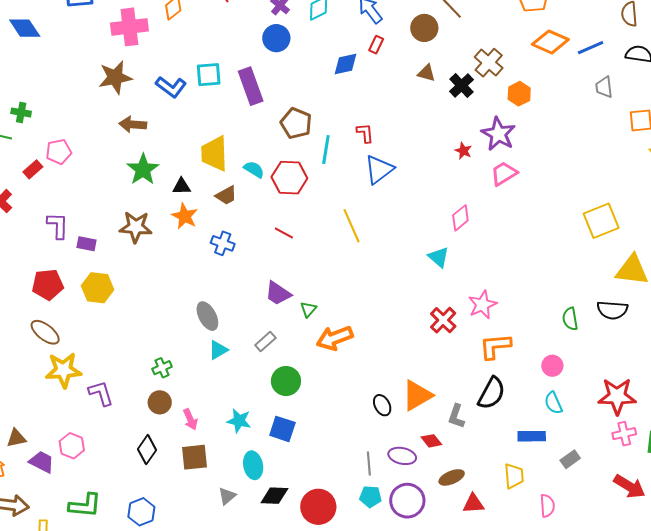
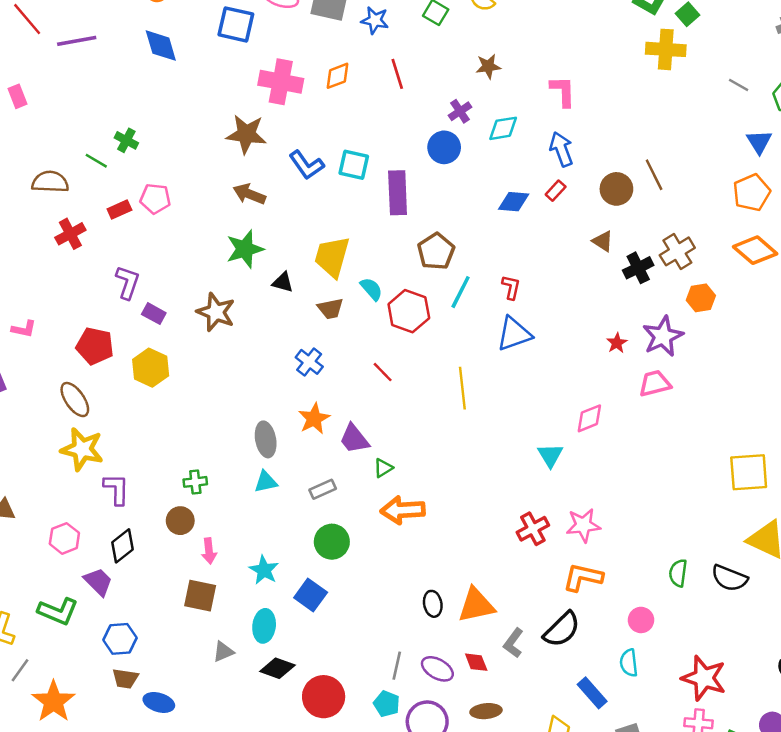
orange star: (185, 216) -> (314, 419), moved
blue rectangle: (532, 436) -> (592, 693), turned 32
black diamond: (147, 450) -> (123, 546), moved
purple trapezoid: (42, 462) -> (98, 582), moved

